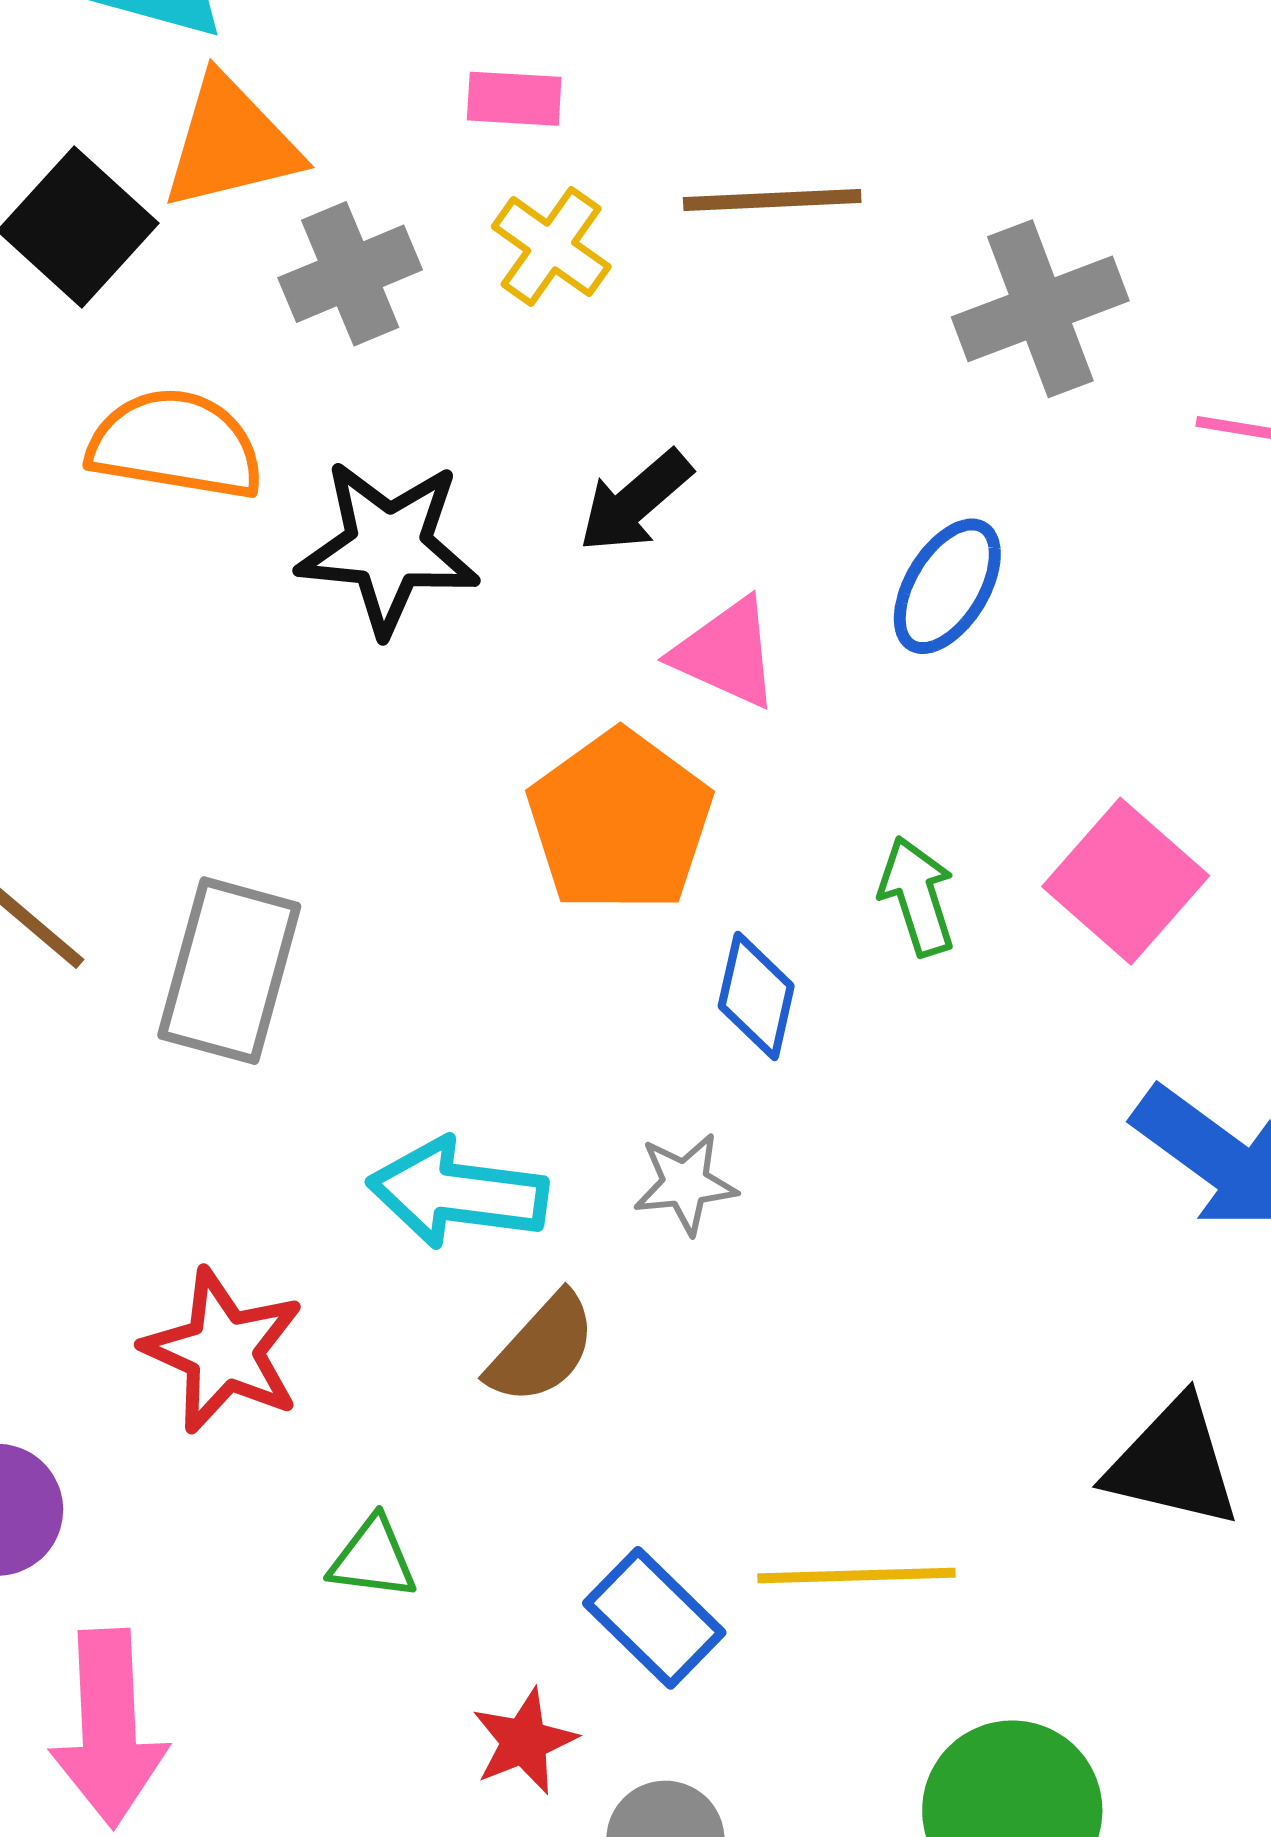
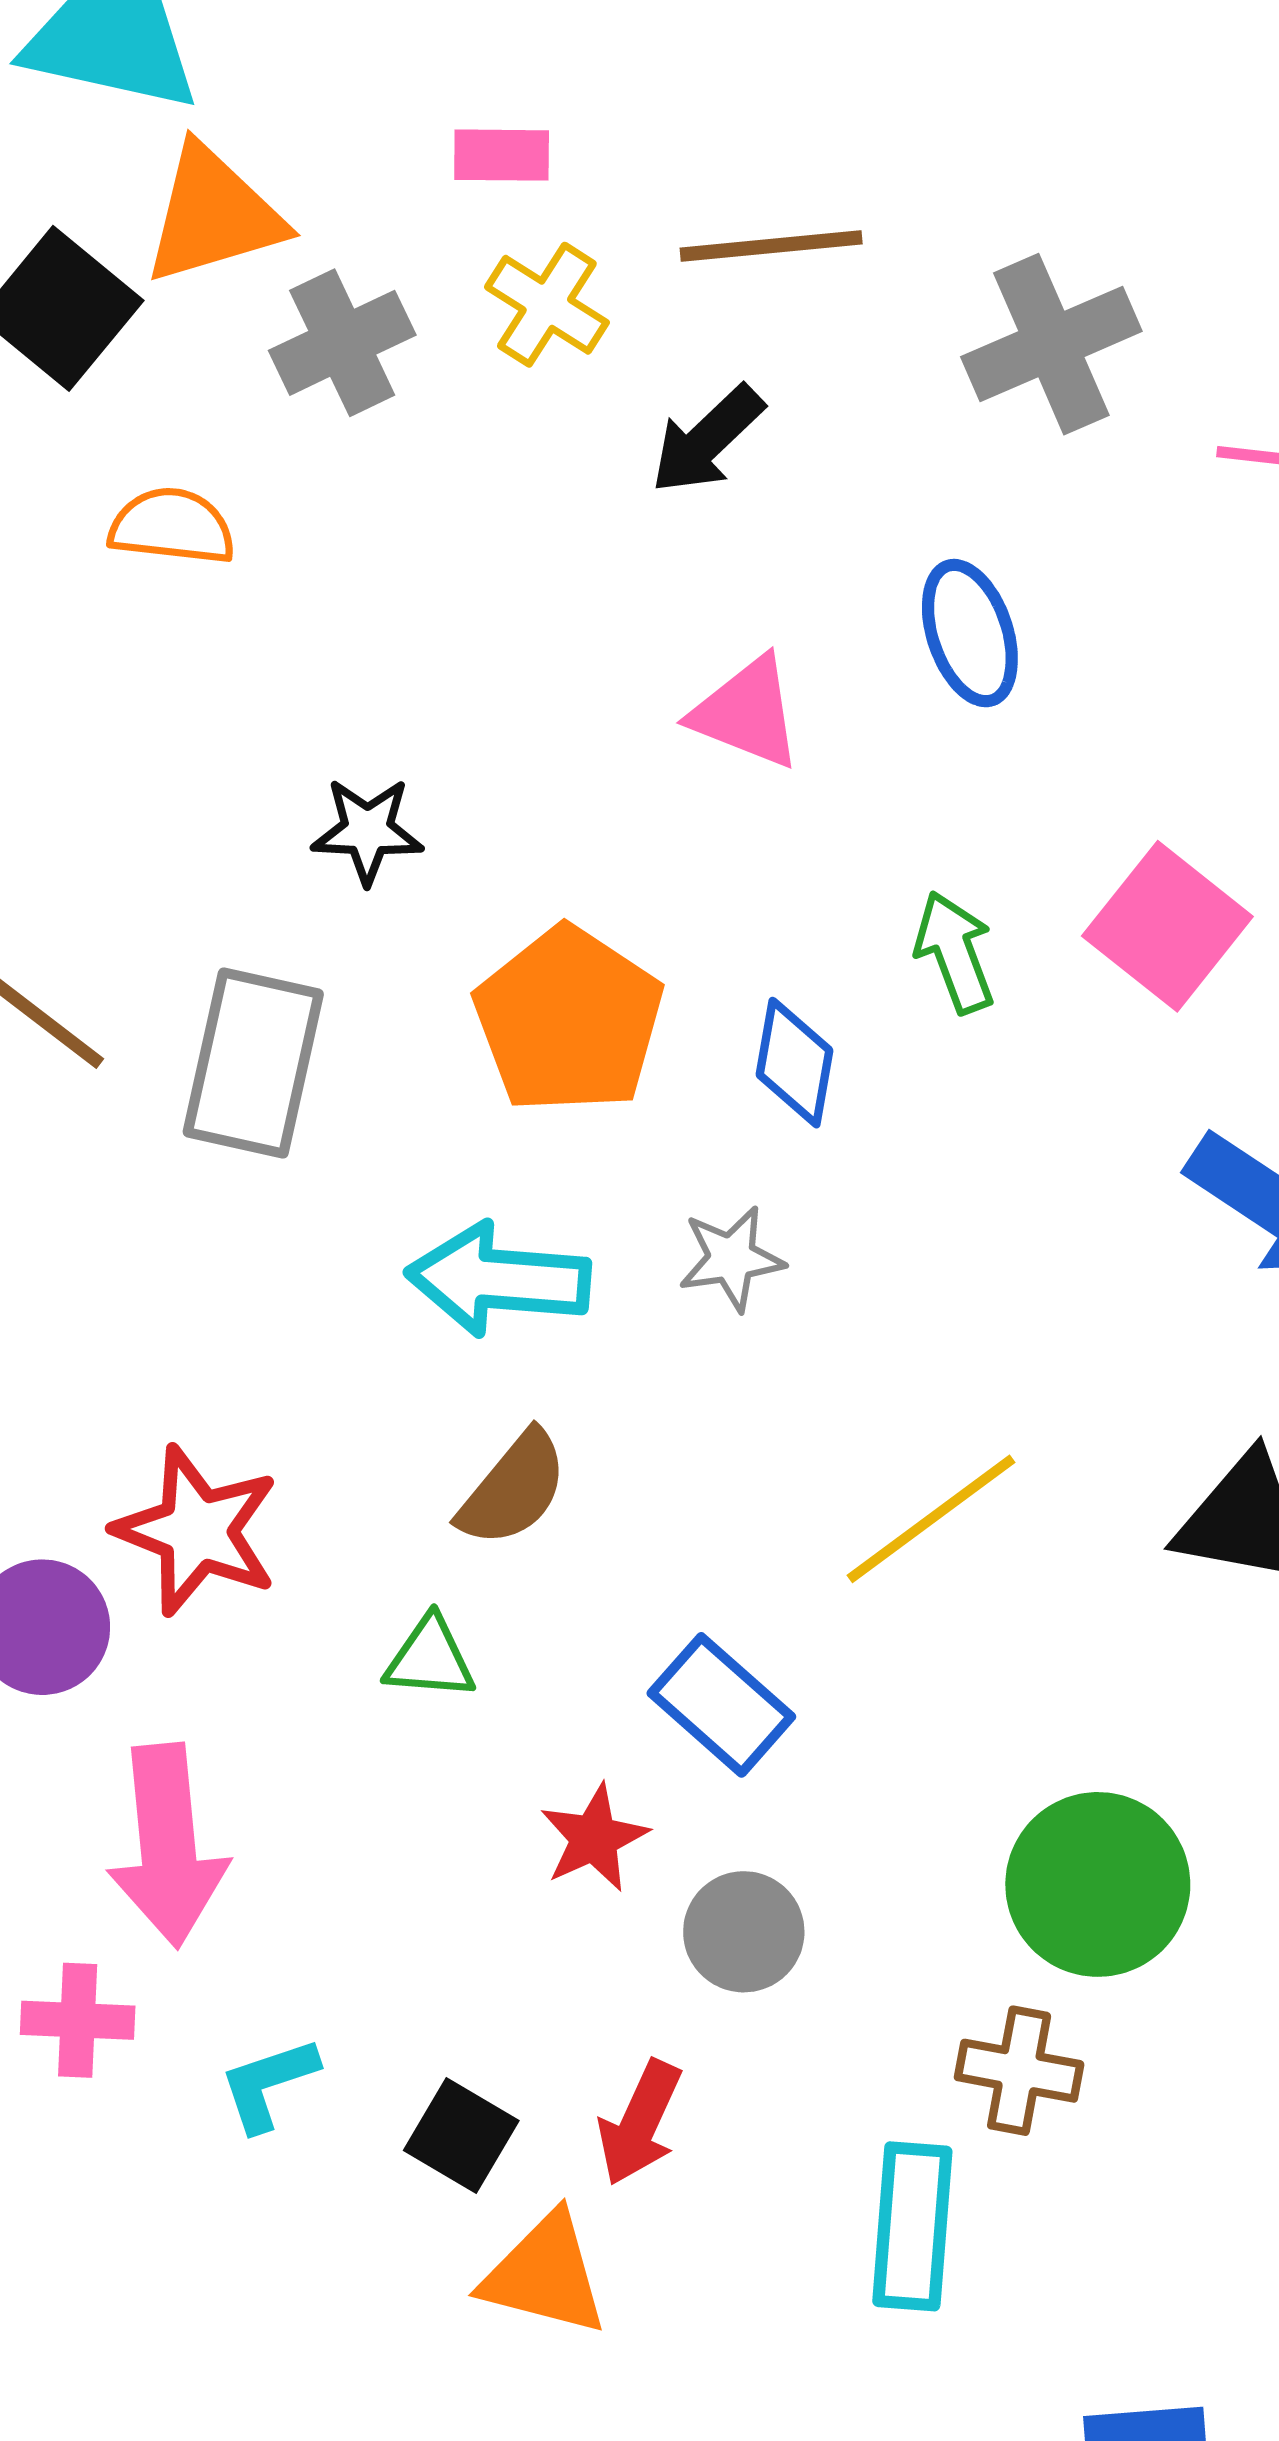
orange semicircle: (176, 444) -> (172, 526), size x0.7
black arrow: (635, 501) -> (707, 440), moved
black star: (388, 547) -> (367, 831), moved, size x0.6
blue ellipse: (947, 586) -> (970, 633), turned -47
orange pentagon: (620, 821) -> (569, 1020), moved
brown semicircle: (542, 1349) -> (513, 1489), moved
red star: (223, 1351) -> (197, 1531), moved
yellow line: (857, 1576) -> (931, 1519), moved, turned -32

